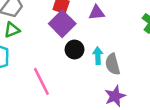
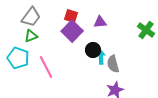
black circle: (75, 50) -> (93, 50), moved
pink line: (41, 81) -> (46, 67), moved

